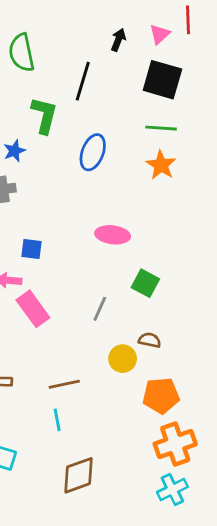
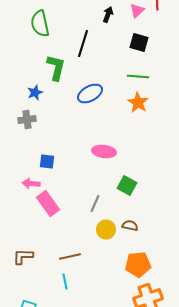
black square: (162, 80) -> (139, 42), size x0.7
blue ellipse: (93, 152) -> (90, 94), turned 40
yellow circle: (123, 359) -> (106, 230), moved

